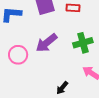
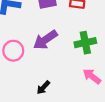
black arrow: (62, 88) -> (43, 88), moved

